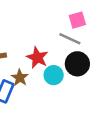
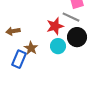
red star: (37, 58) -> (55, 26), moved, turned 30

